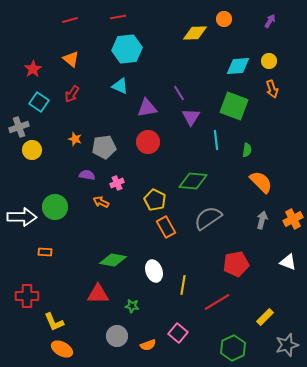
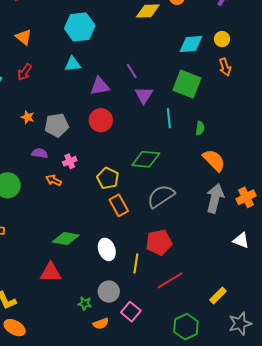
cyan triangle: (120, 86) -> (73, 64), turned -30
gray arrow: (262, 220) -> (215, 198), size x1.6
red pentagon: (236, 264) -> (159, 242), moved
green star: (132, 306) -> (85, 304), moved
gray circle: (117, 336) -> (109, 292), moved

